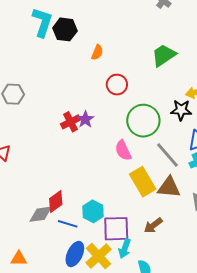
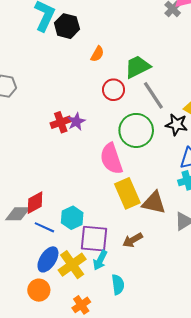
green trapezoid: (164, 55) -> (138, 67), moved
pink semicircle: (123, 150) -> (111, 159), size x1.4
gray line: (168, 155) -> (153, 95), moved

